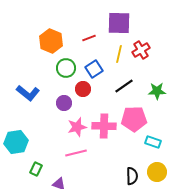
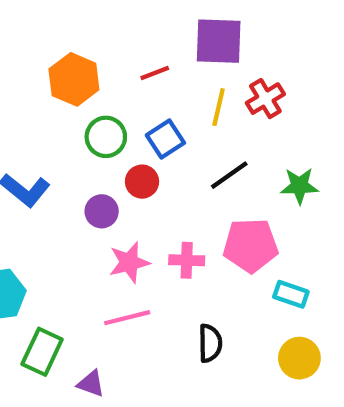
pink cross: (104, 126) -> (187, 260), size x0.7
green rectangle: (36, 169) -> (42, 352), size x1.5
black semicircle: (132, 176) -> (210, 343), moved

